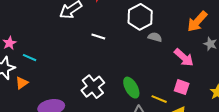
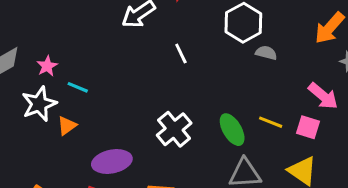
white line: (98, 36) -> (181, 53), turned 48
pink arrow: (184, 57) -> (323, 96), moved
yellow line: (159, 99) -> (271, 122), moved

